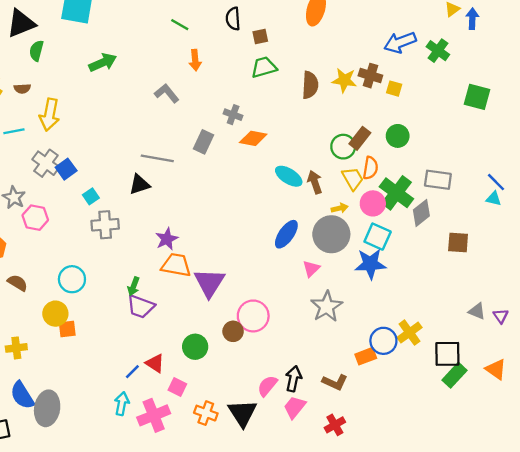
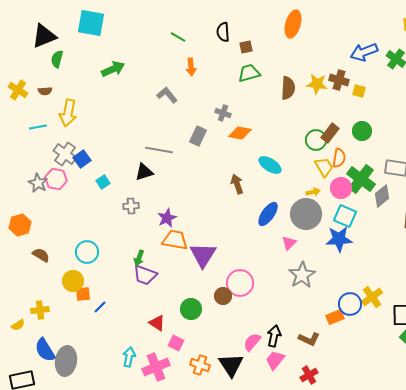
brown arrow: (315, 182) -> (237, 184), moved
pink hexagon: (35, 218) -> (56, 179), moved
gray cross: (105, 225) -> (131, 206), moved, size x0.7
blue line: (132, 372) -> (100, 307), moved

